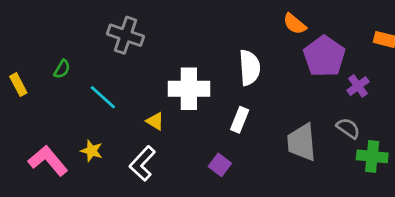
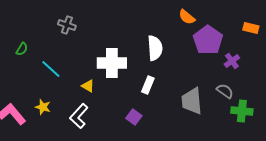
gray cross: (125, 35) -> (67, 25), size x0.7

